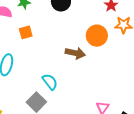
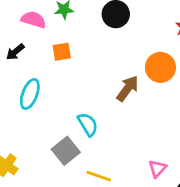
brown arrow: (75, 53) -> (128, 88), turned -72

